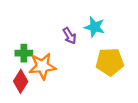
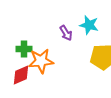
red diamond: (21, 81) -> (21, 75), turned 35

